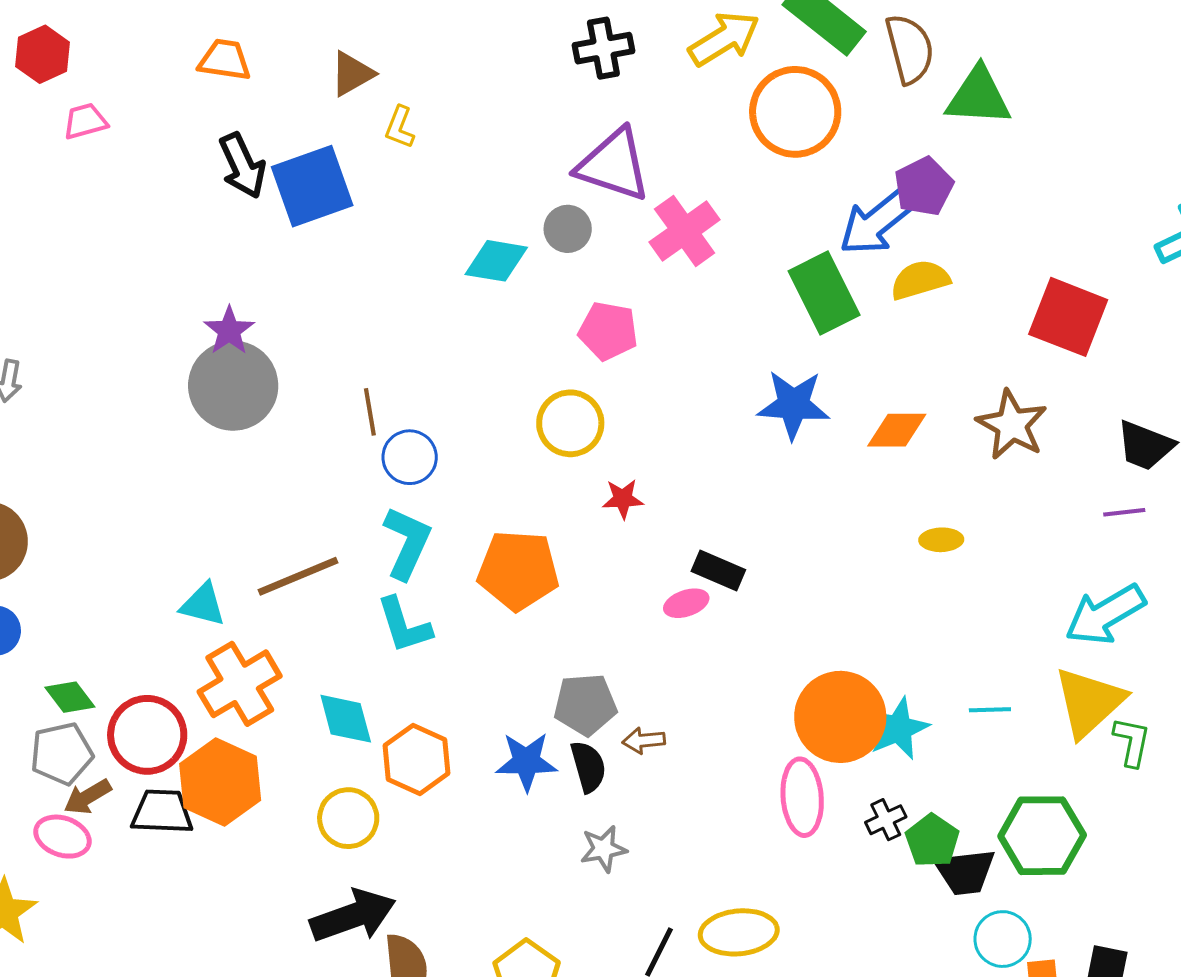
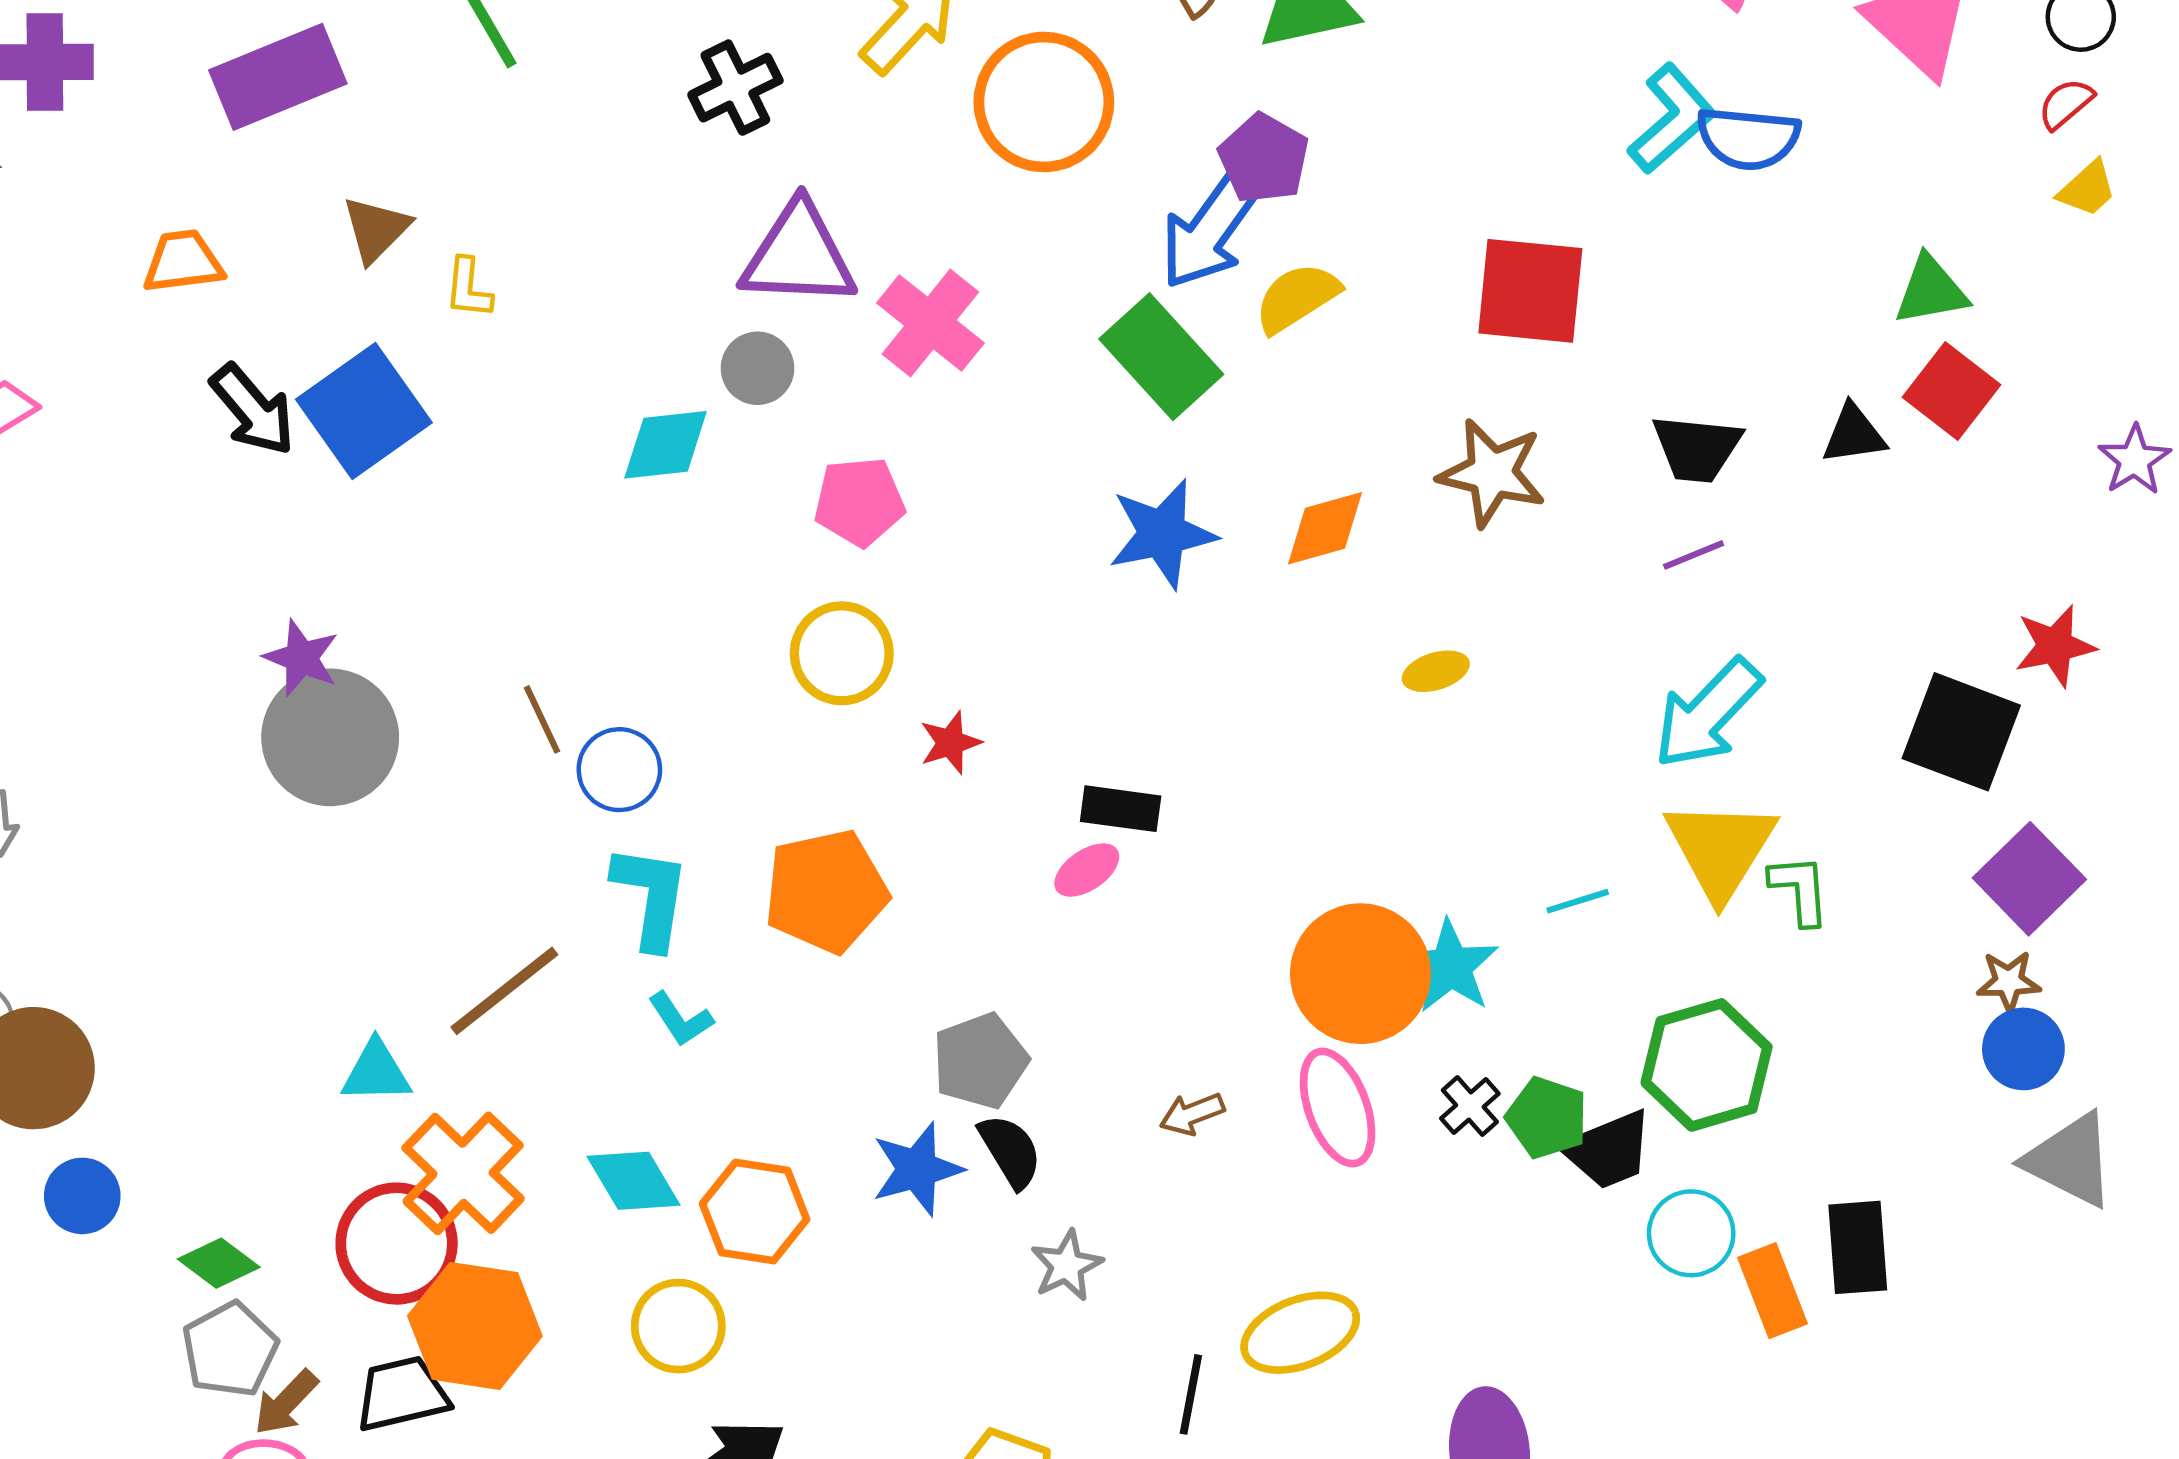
cyan L-shape: (404, 625) -> (681, 1019), size x0.7
red circle: (147, 735) -> (397, 1244), moved
brown arrow: (644, 740) -> (1192, 1114), moved

